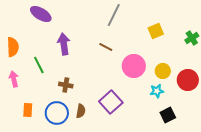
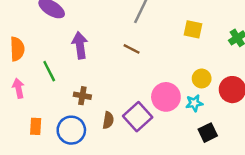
yellow square: (156, 31) -> (193, 29), turned 35
pink circle: (134, 66) -> (166, 97), moved
brown semicircle: (81, 111) -> (108, 120), moved

